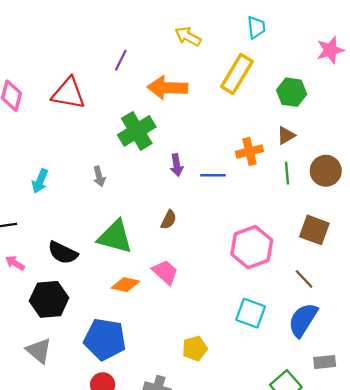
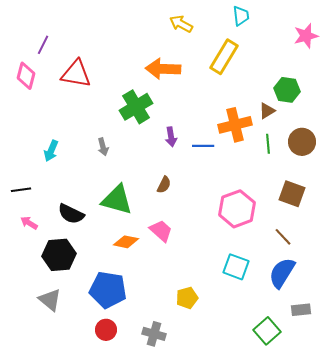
purple line: (121, 60) -> (43, 45), moved
green hexagon: (292, 92) -> (287, 90), moved
orange cross: (249, 151) -> (235, 125), size x1.4

